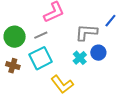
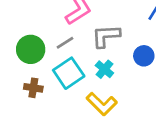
gray L-shape: (86, 32) -> (106, 36), moved
cyan cross: (80, 58) -> (104, 69), moved

